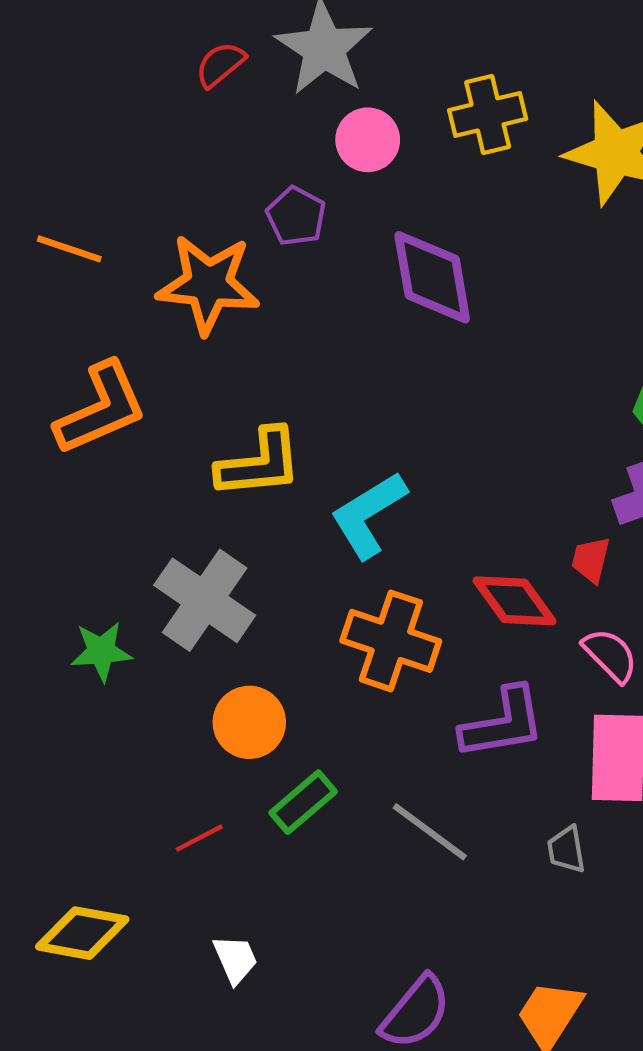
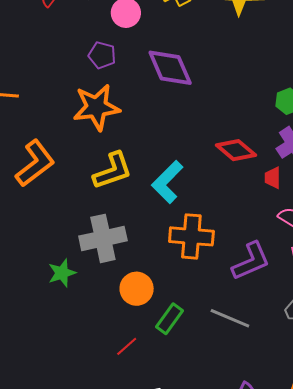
orange star: (208, 284) -> (96, 107), moved
gray cross: (205, 600) -> (103, 238), turned -33
red diamond: (515, 601) -> (236, 150), moved

